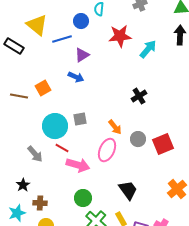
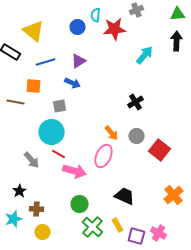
red star: (120, 36) -> (114, 29), moved
blue line: (62, 39) -> (45, 62), moved
orange square: (43, 88) -> (33, 86), moved, turned 35
gray square: (80, 119) -> (59, 106), moved
gray circle: (138, 139) -> (136, 136), moved
red square: (163, 144) -> (159, 150), turned -30
black trapezoid: (128, 190) -> (124, 196), turned -30

